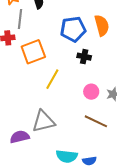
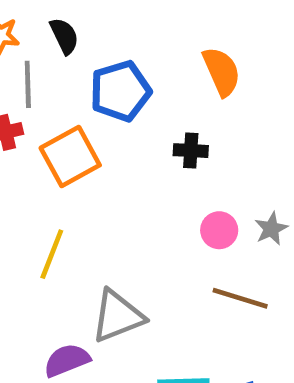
blue pentagon: (73, 29) -> (120, 91), moved
yellow line: (52, 79) -> (52, 254), moved

